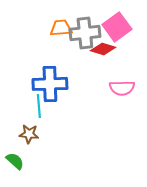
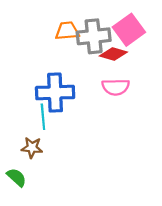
pink semicircle: (122, 88) -> (116, 87), moved

